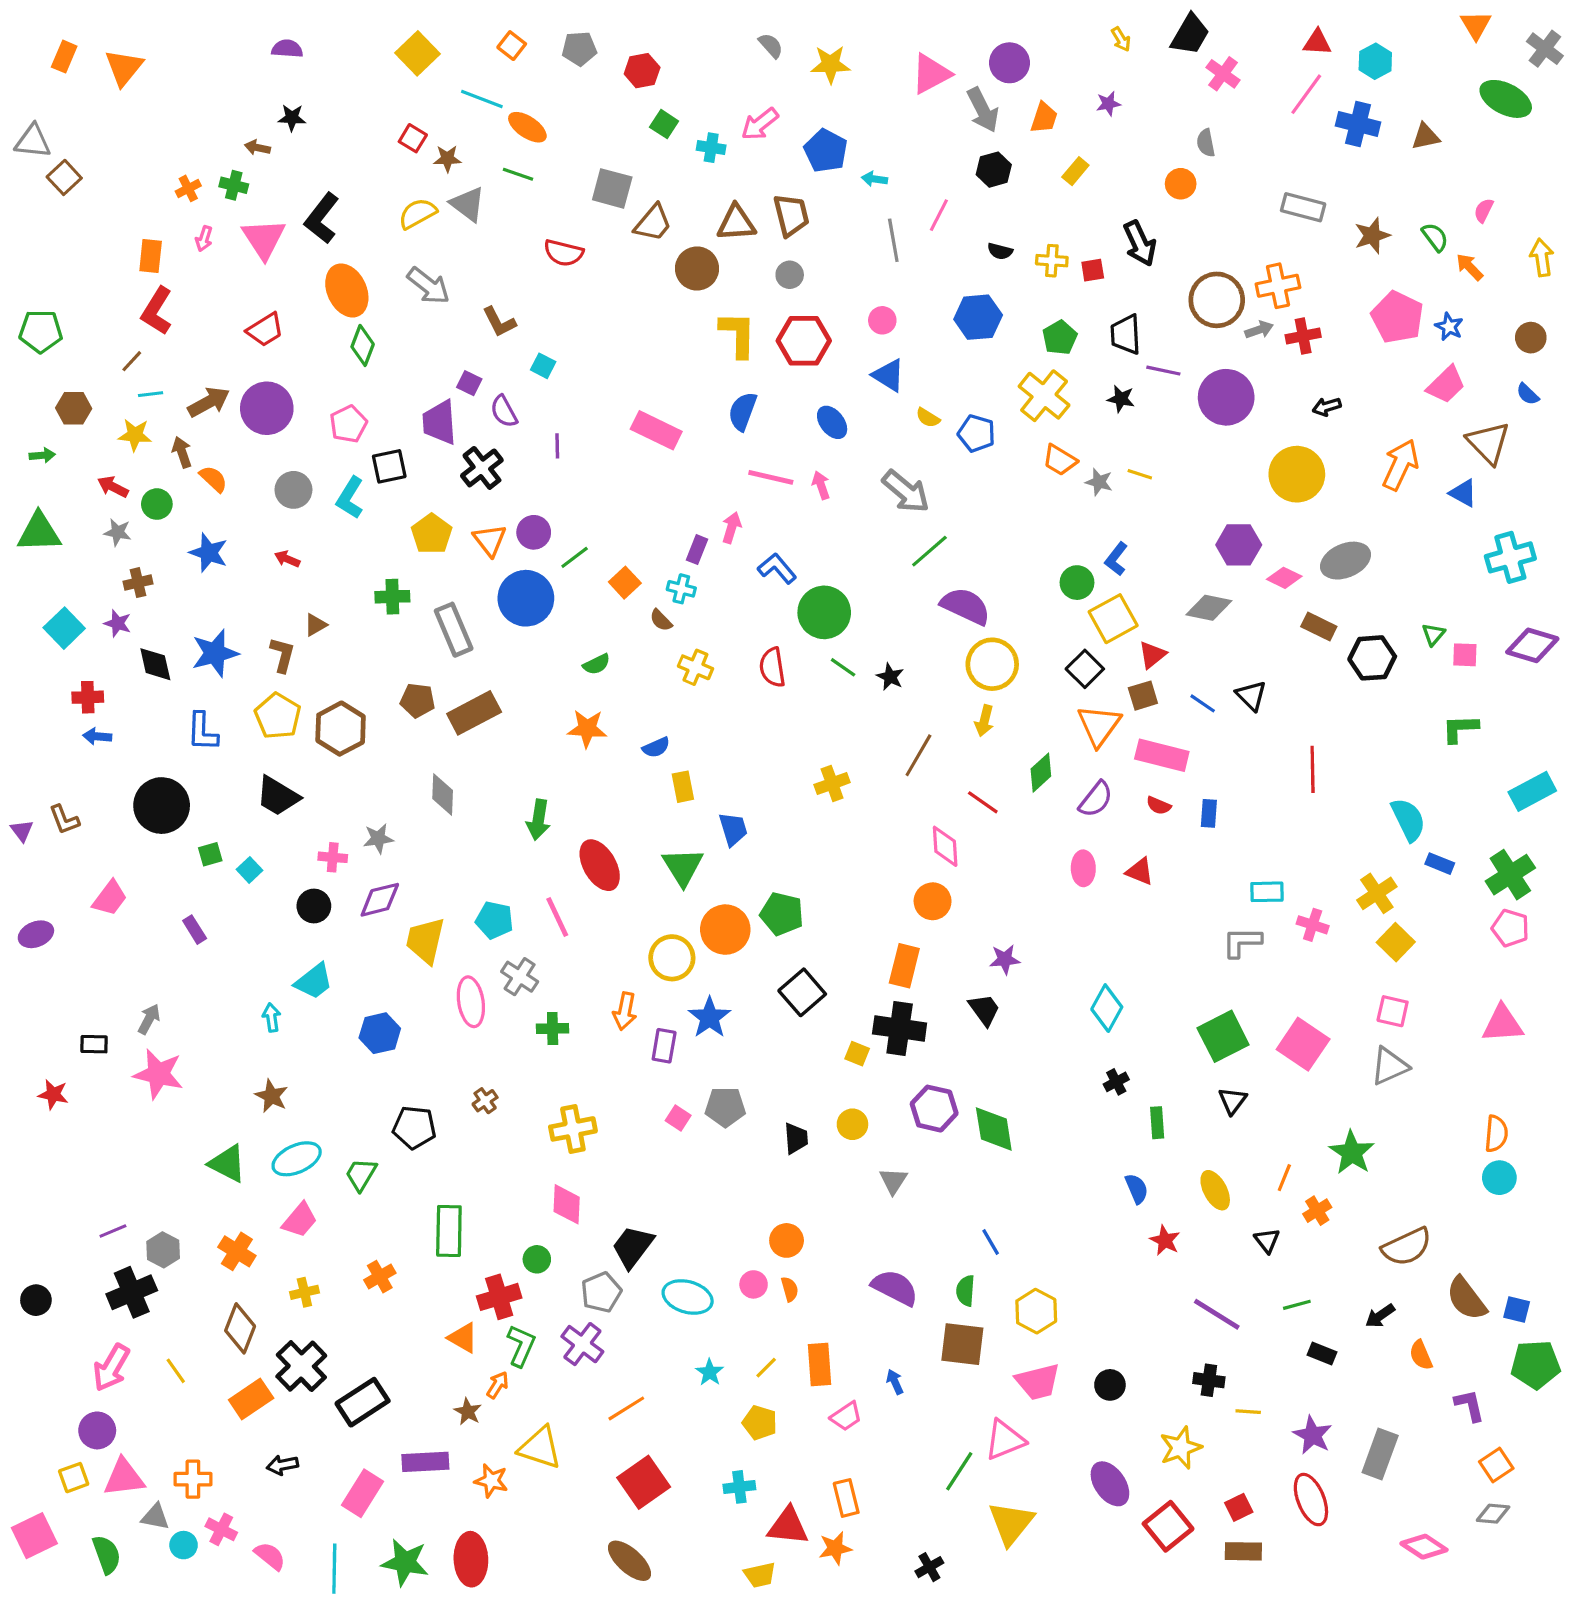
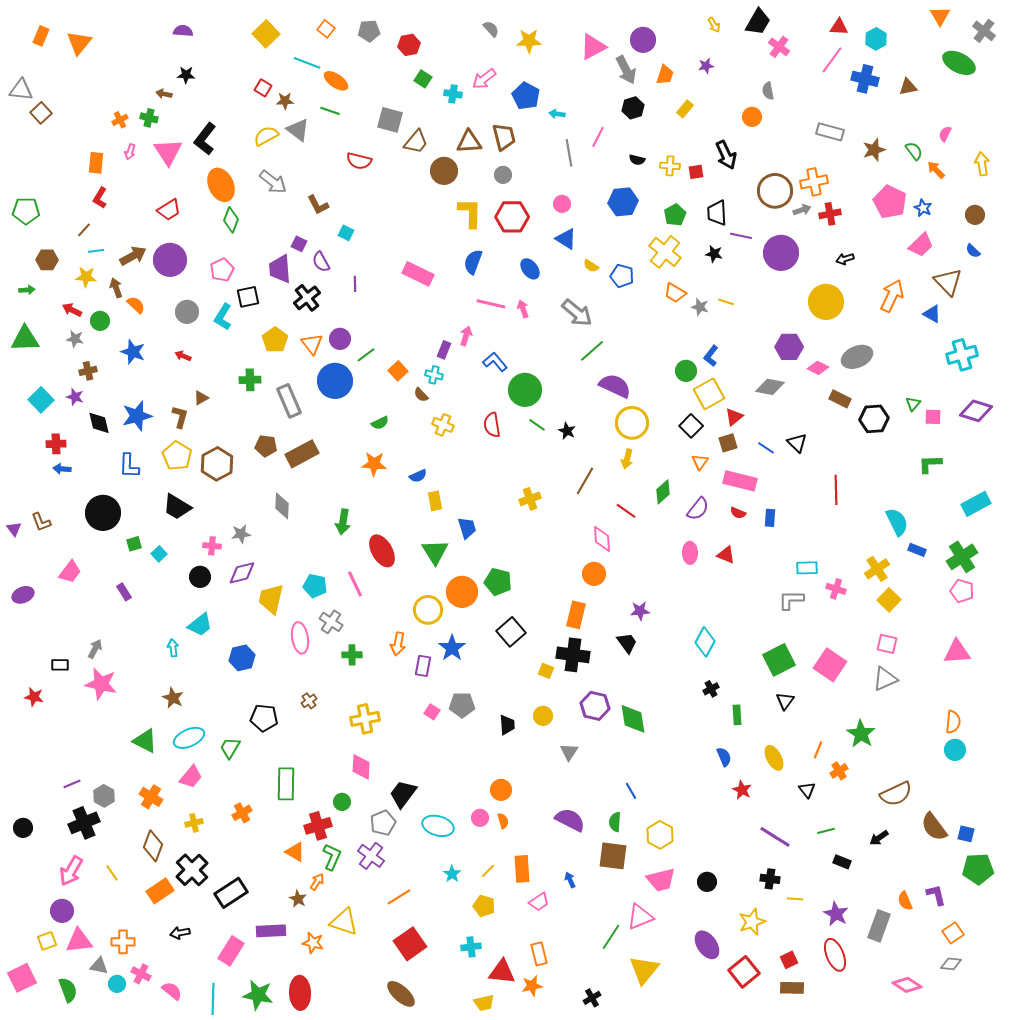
red L-shape: (157, 311) -> (100, 198), size x0.7
orange triangle: (1099, 725) -> (700, 462), size x0.6
orange semicircle: (1421, 1355) -> (905, 901), moved

